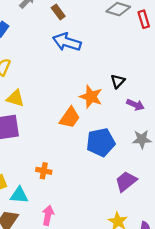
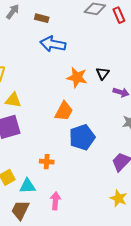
brown rectangle: (58, 12) -> (42, 18), turned -32
orange star: (91, 97) -> (77, 77), moved
blue pentagon: (101, 142) -> (82, 137), moved

